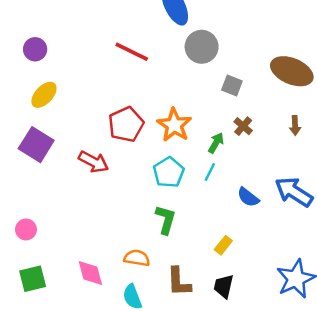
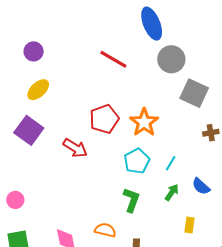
gray square: (232, 85) -> (194, 93), size x1.6
brown cross: (243, 126) -> (211, 133), moved, turned 35
green arrow: (216, 143) -> (172, 192), moved
yellow rectangle: (223, 245) -> (190, 225), moved, turned -35

